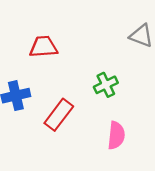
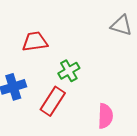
green cross: (106, 85) -> (69, 71), moved

